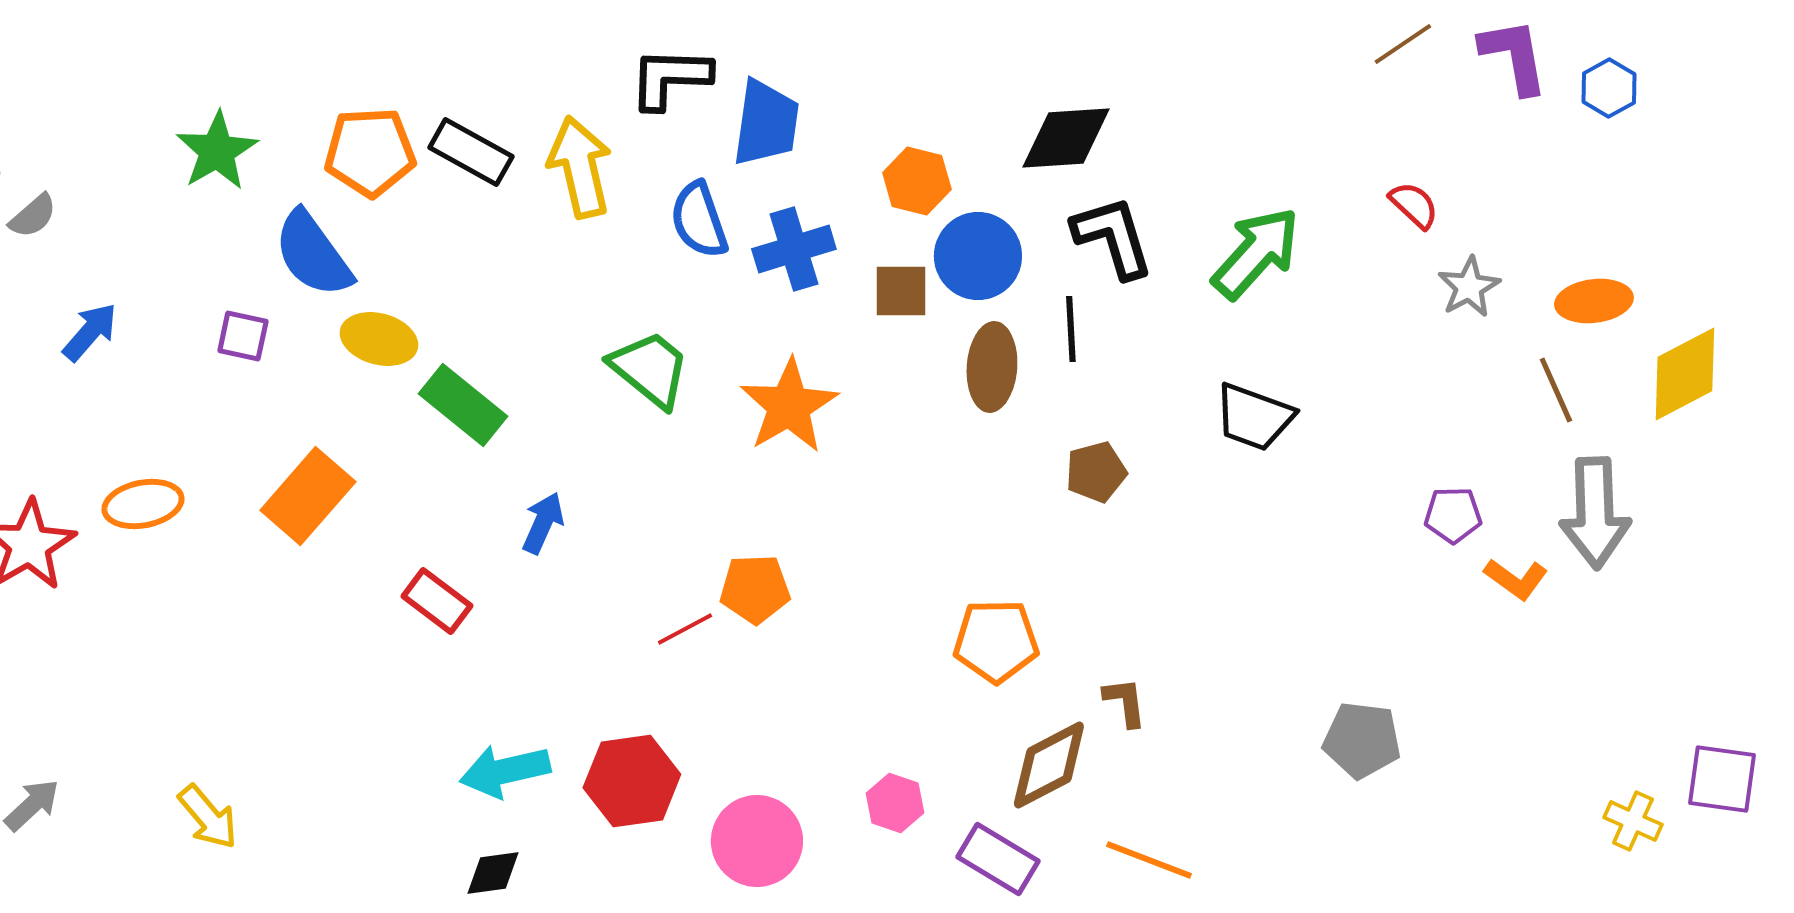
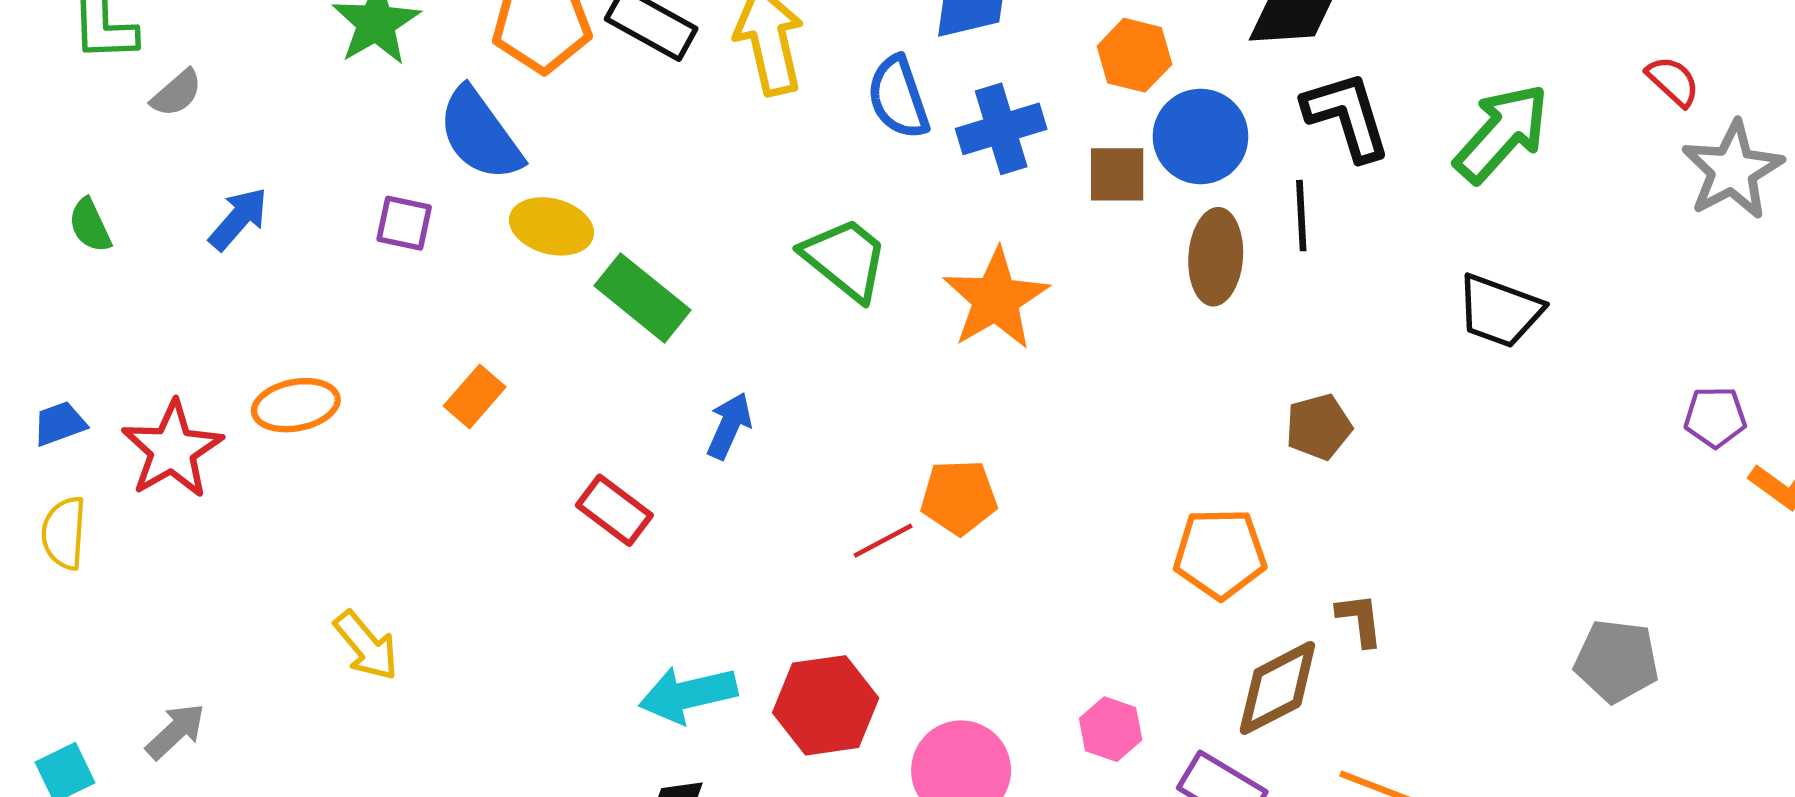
gray star: (1469, 287) -> (1733, 170), size x1.5
brown pentagon: (1096, 472) -> (1319, 427), moved
orange rectangle: (308, 496) -> (475, 396), size x0.6
yellow arrow: (208, 817) -> (366, 646), moved

